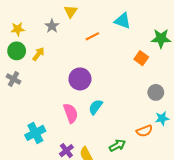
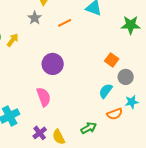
gray star: (52, 26) -> (35, 18), moved
orange square: (141, 58) -> (112, 60), moved
cyan semicircle: (96, 107) -> (106, 91), moved

